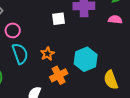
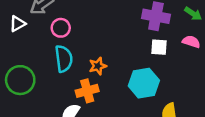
white square: (58, 19) -> (159, 47), moved
orange cross: (59, 75) -> (87, 91), moved

